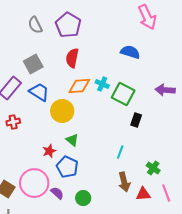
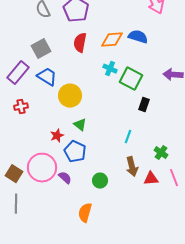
orange diamond: (79, 86) -> (112, 40), moved
green circle: (83, 198) -> (100, 181), moved

